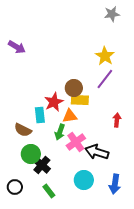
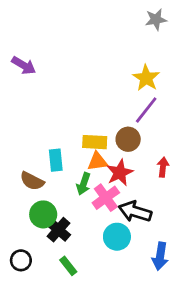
brown circle: (74, 88) -> (128, 139), moved
yellow rectangle: (80, 100) -> (95, 142), moved
red star: (54, 102) -> (120, 173), moved
cyan circle: (84, 180) -> (117, 237), moved

